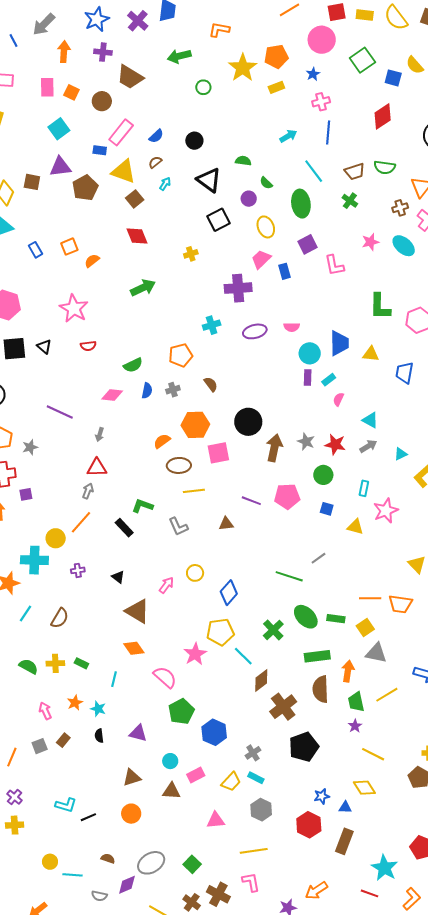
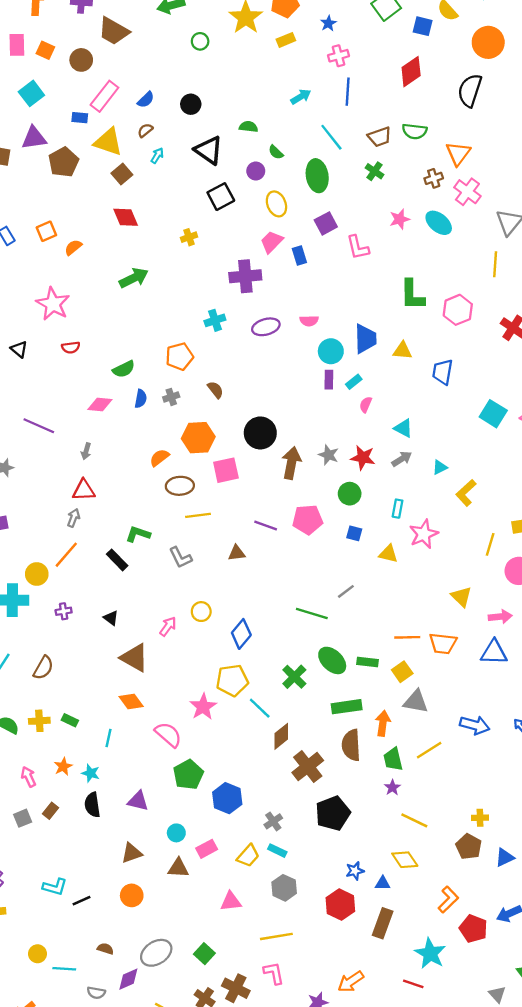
black semicircle: (99, 736) -> (92, 805), size x1.5
orange L-shape: (412, 899) -> (448, 900), moved

